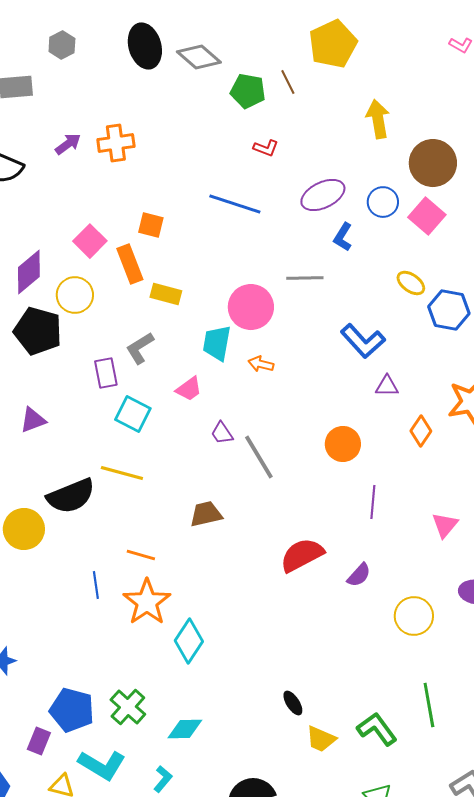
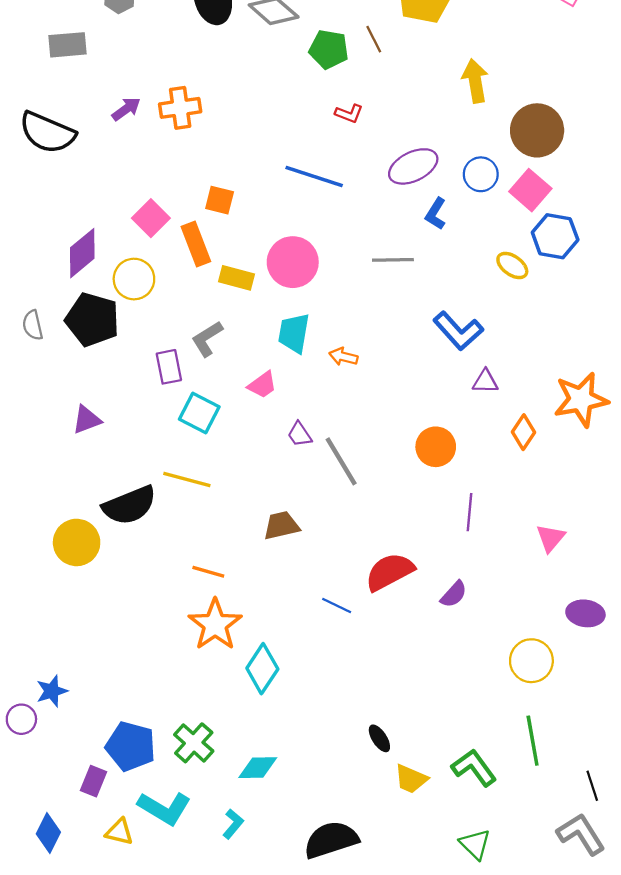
pink circle: (251, 307) -> (293, 262), moved
blue hexagon: (449, 310) -> (555, 236), moved
blue line: (96, 585) -> (337, 606), moved, turned -56
yellow circle: (414, 616) -> (531, 661), moved

